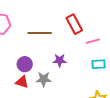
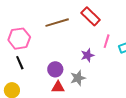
brown line: (40, 33) -> (57, 23), moved
pink line: (93, 41) -> (107, 41), moved, turned -40

